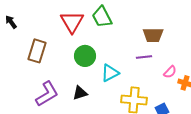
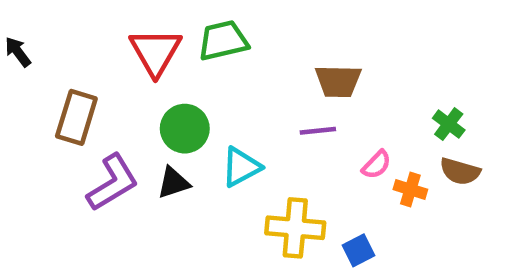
green trapezoid: (102, 17) -> (223, 41), turned 105
black triangle: (80, 93) -> (173, 183), moved
purple L-shape: (47, 94) -> (113, 183), moved

